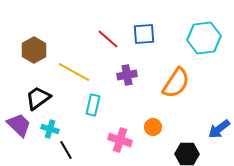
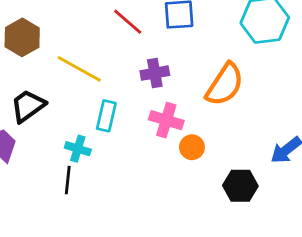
cyan cross: (50, 129) -> (78, 149), moved
pink cross: (120, 140) -> (166, 120), moved
black line: (66, 150) -> (68, 180), turned 36

